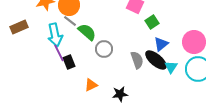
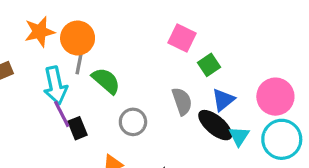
gray line: (70, 21) -> (79, 63), turned 64
gray circle: (104, 49) -> (133, 122), moved
gray semicircle: (137, 60) -> (182, 101), moved

